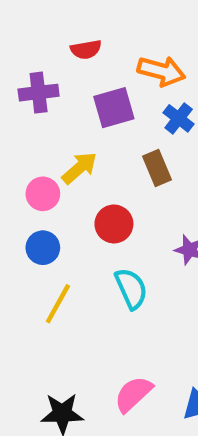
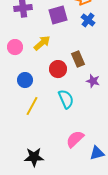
brown rectangle: (157, 168) -> (78, 59), moved
pink circle: (43, 194) -> (15, 47), moved
pink semicircle: (133, 394) -> (75, 139), moved

